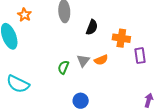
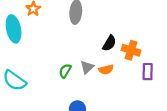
black semicircle: (92, 27) -> (109, 43), moved

